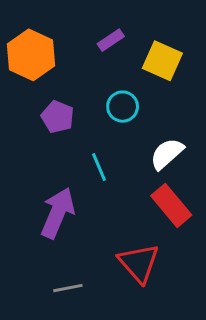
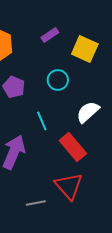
red rectangle: (171, 205) -> (73, 147), moved
gray line: (68, 288) -> (36, 203), moved

